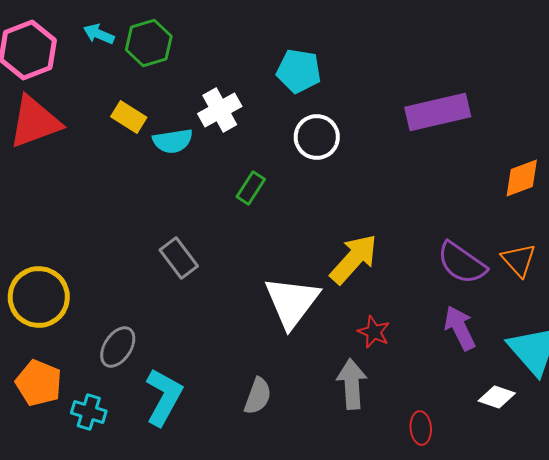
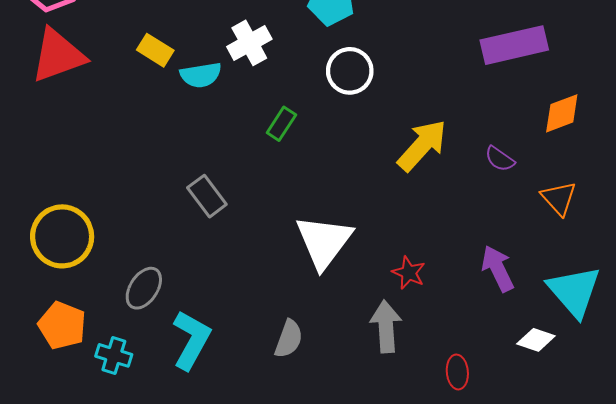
purple rectangle: (438, 112) -> (514, 45), moved
yellow arrow: (354, 259) -> (422, 145), moved
purple semicircle: (462, 263) -> (500, 159), moved, size x0.6

